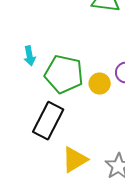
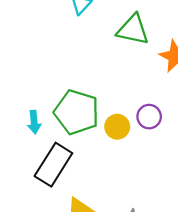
cyan arrow: (30, 56) -> (34, 122), moved

